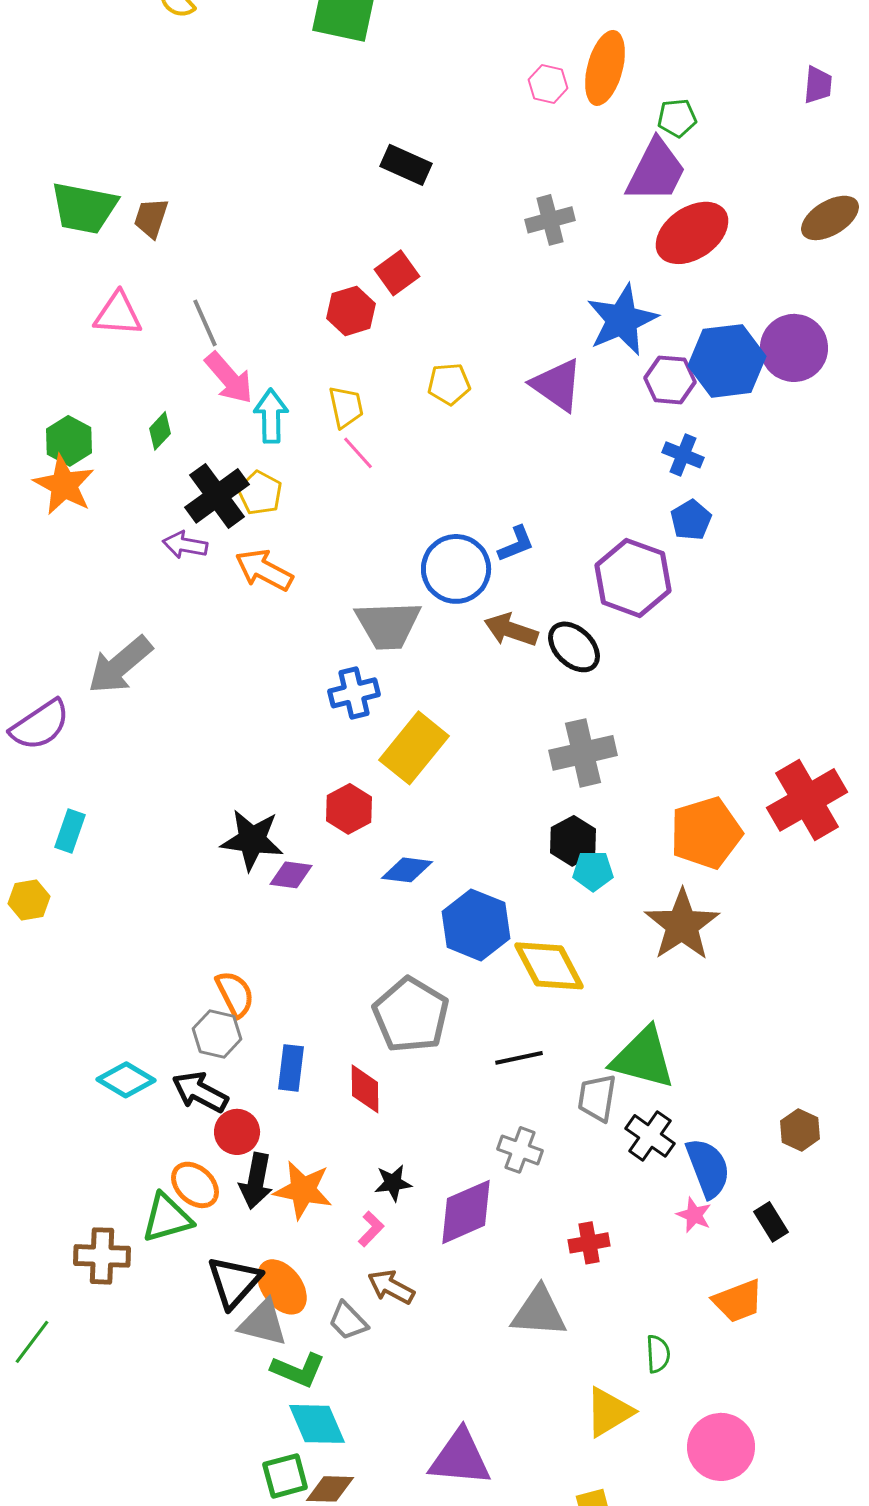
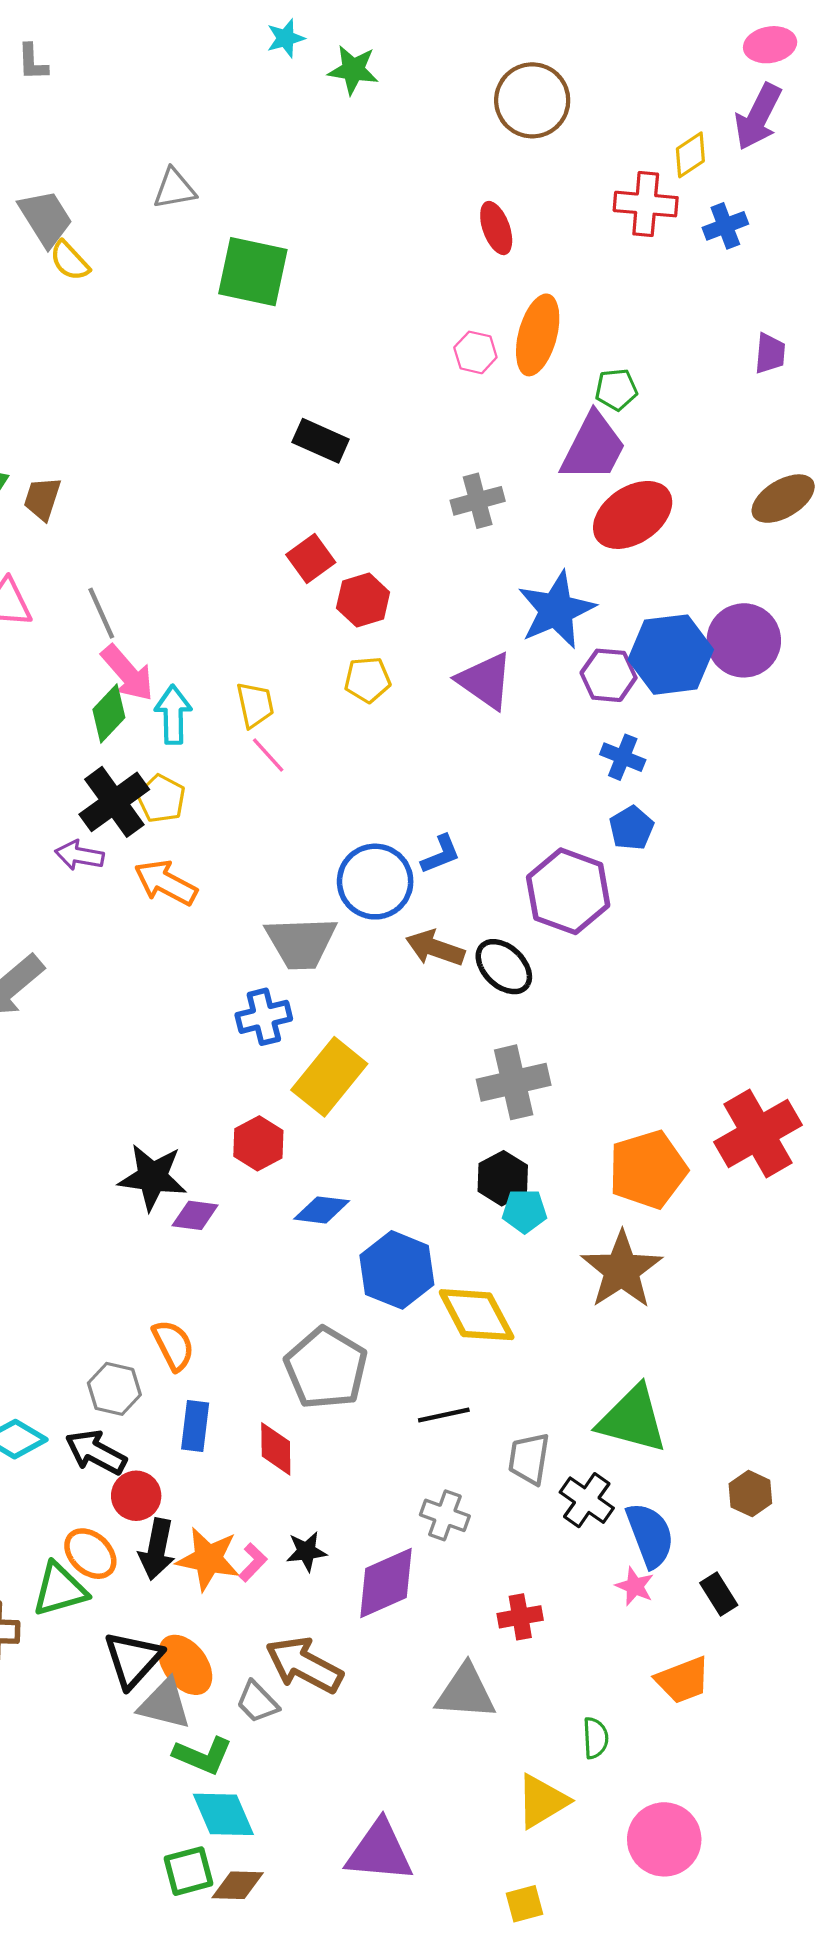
red hexagon: (351, 311) -> (363, 600), moved
green diamond: (160, 431) -> (109, 714), moved, size x1.4
orange semicircle: (235, 994) -> (173, 1345), moved
green triangle: (643, 1058) -> (633, 1419), moved
pink L-shape: (371, 1229) -> (253, 1562), moved
brown arrow: (391, 1287) -> (304, 1665), size x1.5

